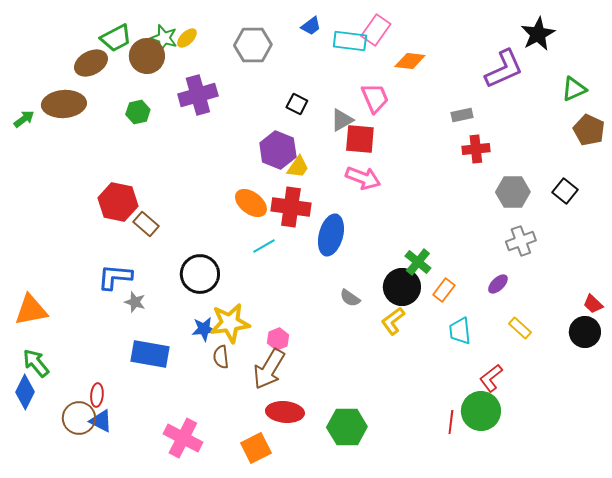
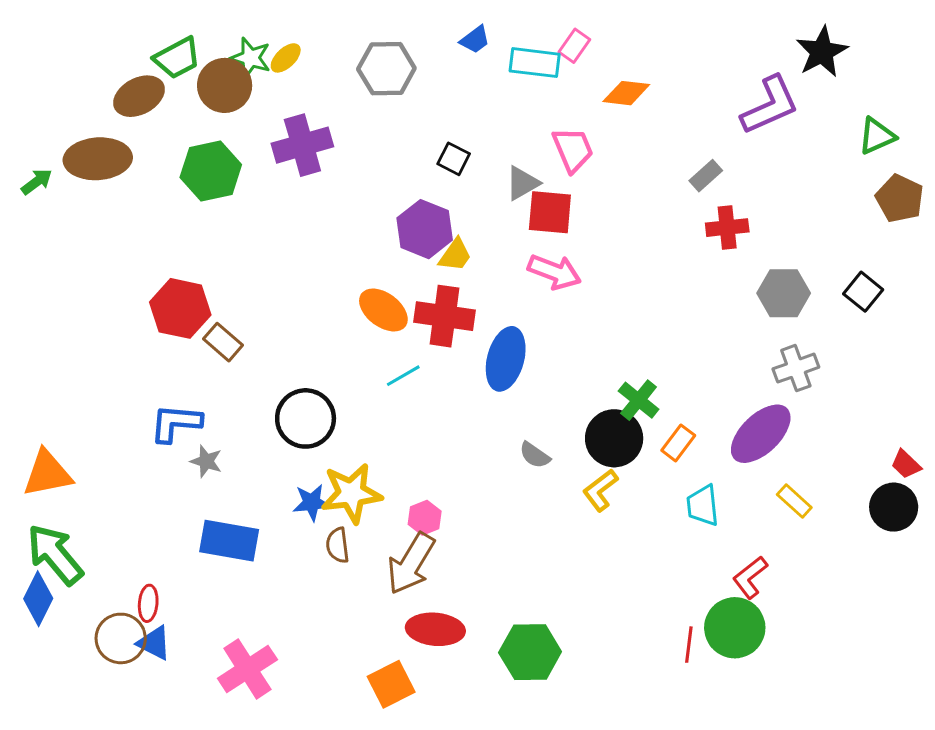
pink rectangle: (376, 30) -> (574, 46), size x0.7
green hexagon: (138, 112) -> (211, 171), size x1.6
gray rectangle: (462, 115) -> (706, 176), turned -30
purple ellipse: (498, 284) -> (761, 434), size x2.0
green arrow: (36, 363) -> (55, 554), size x1.4
pink cross: (183, 438) -> (247, 669), moved, turned 30

